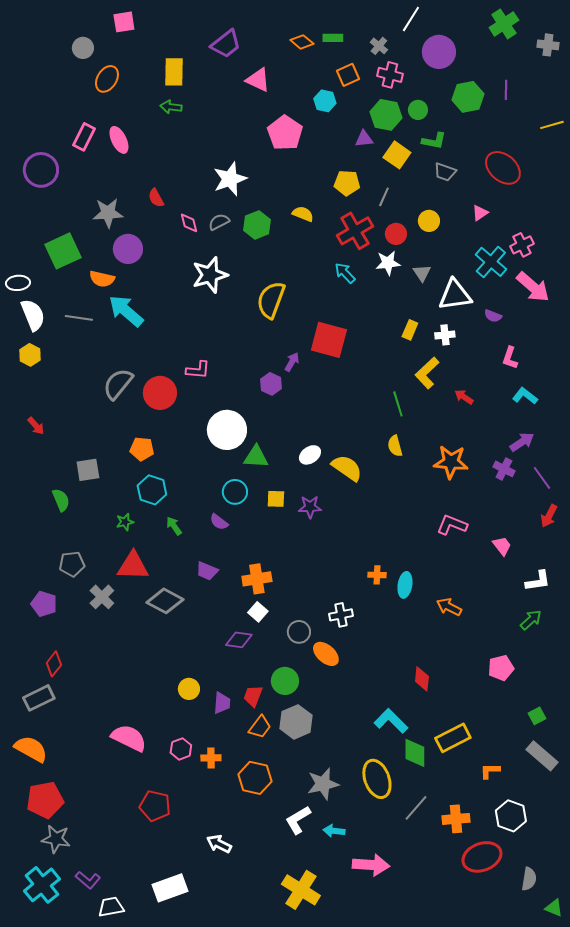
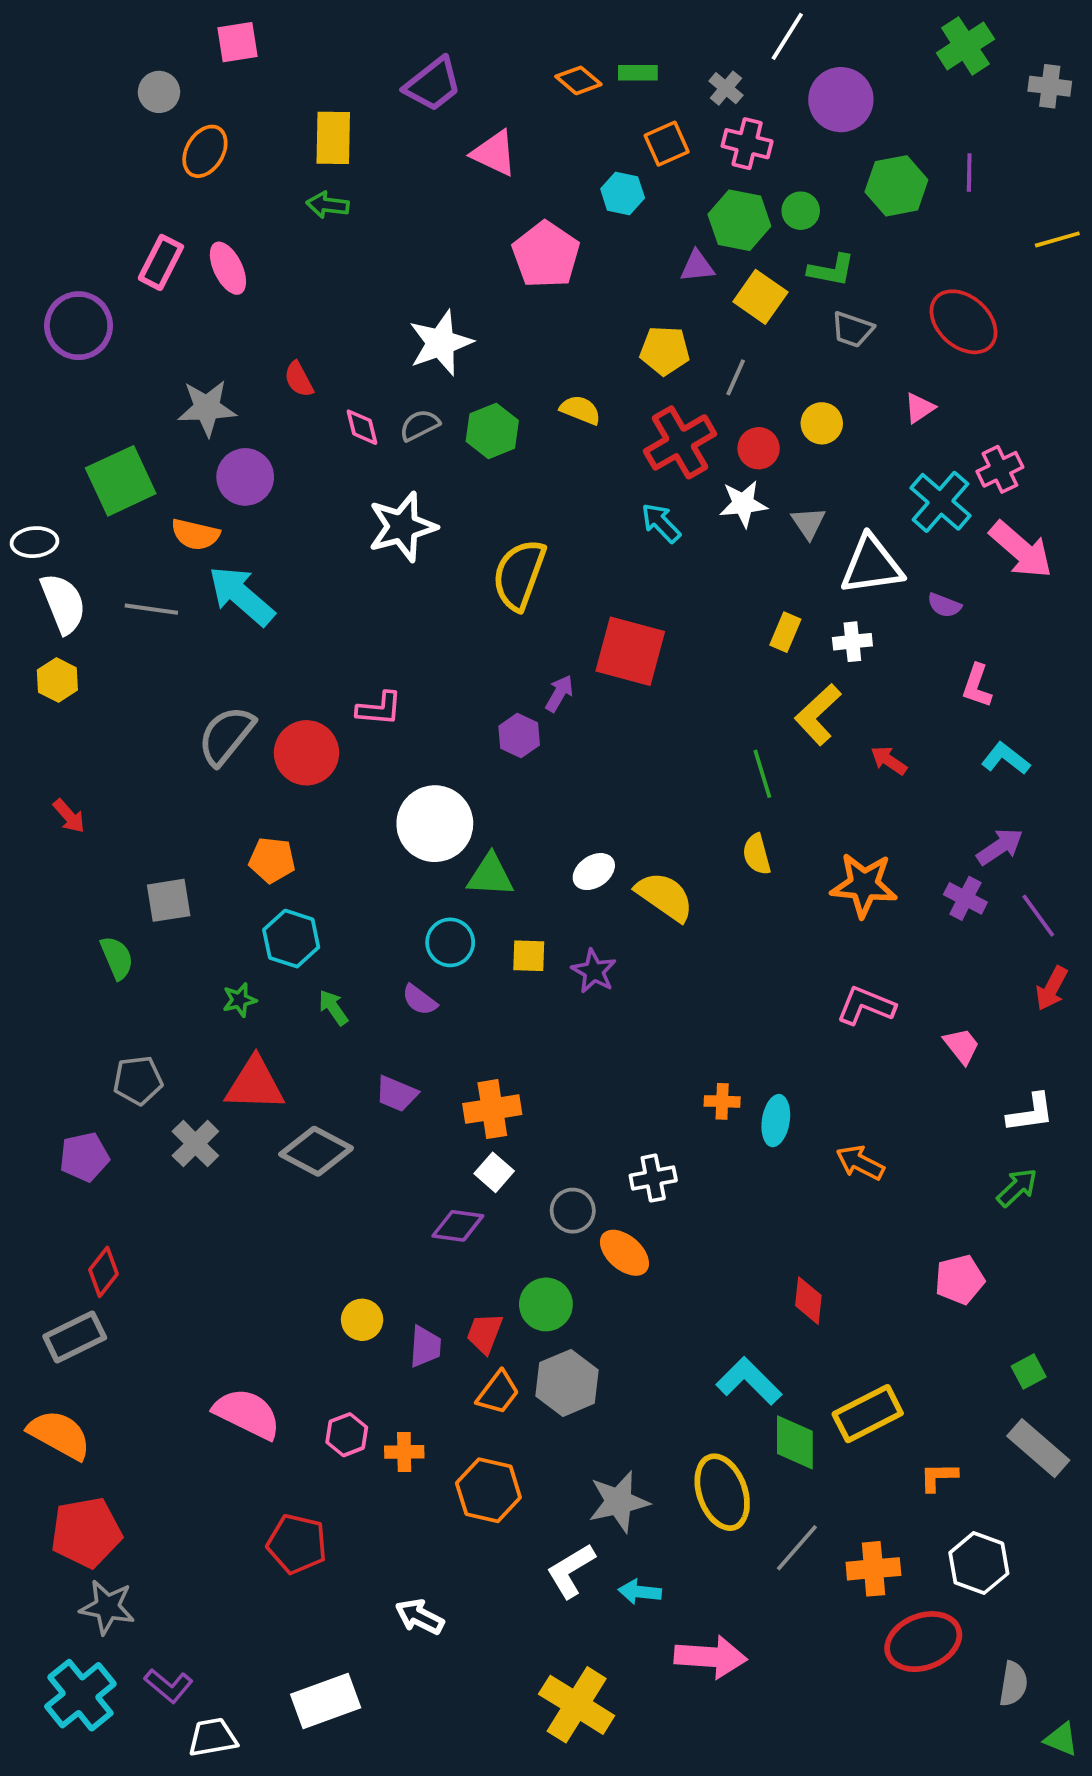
purple star: (310, 507) -> (594, 971), turned 30
purple pentagon: (44, 604) -> (84, 1157), turned -30

